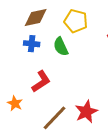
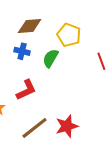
green semicircle: (61, 47) -> (50, 58), turned 48

